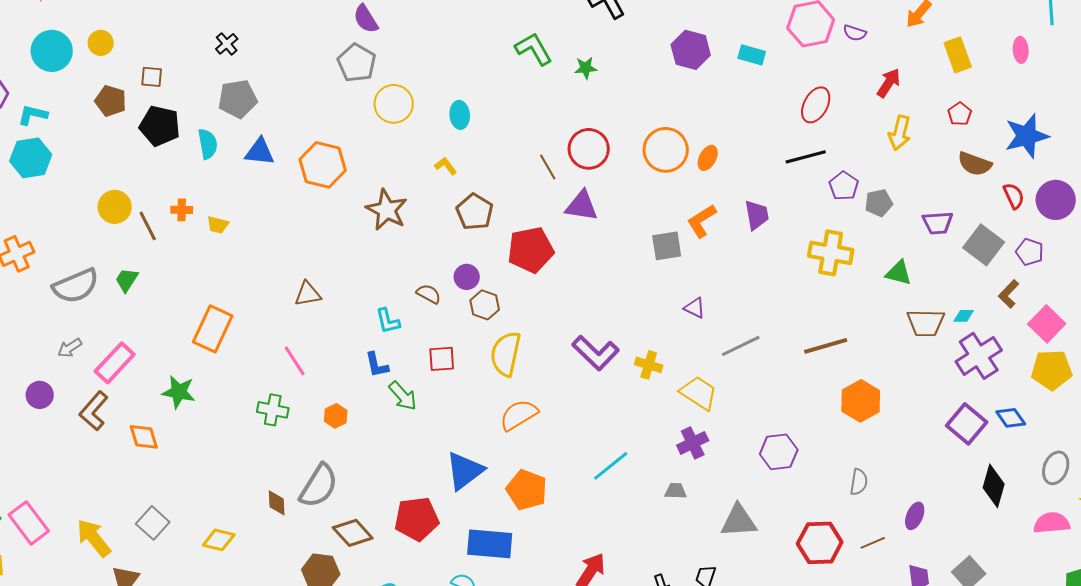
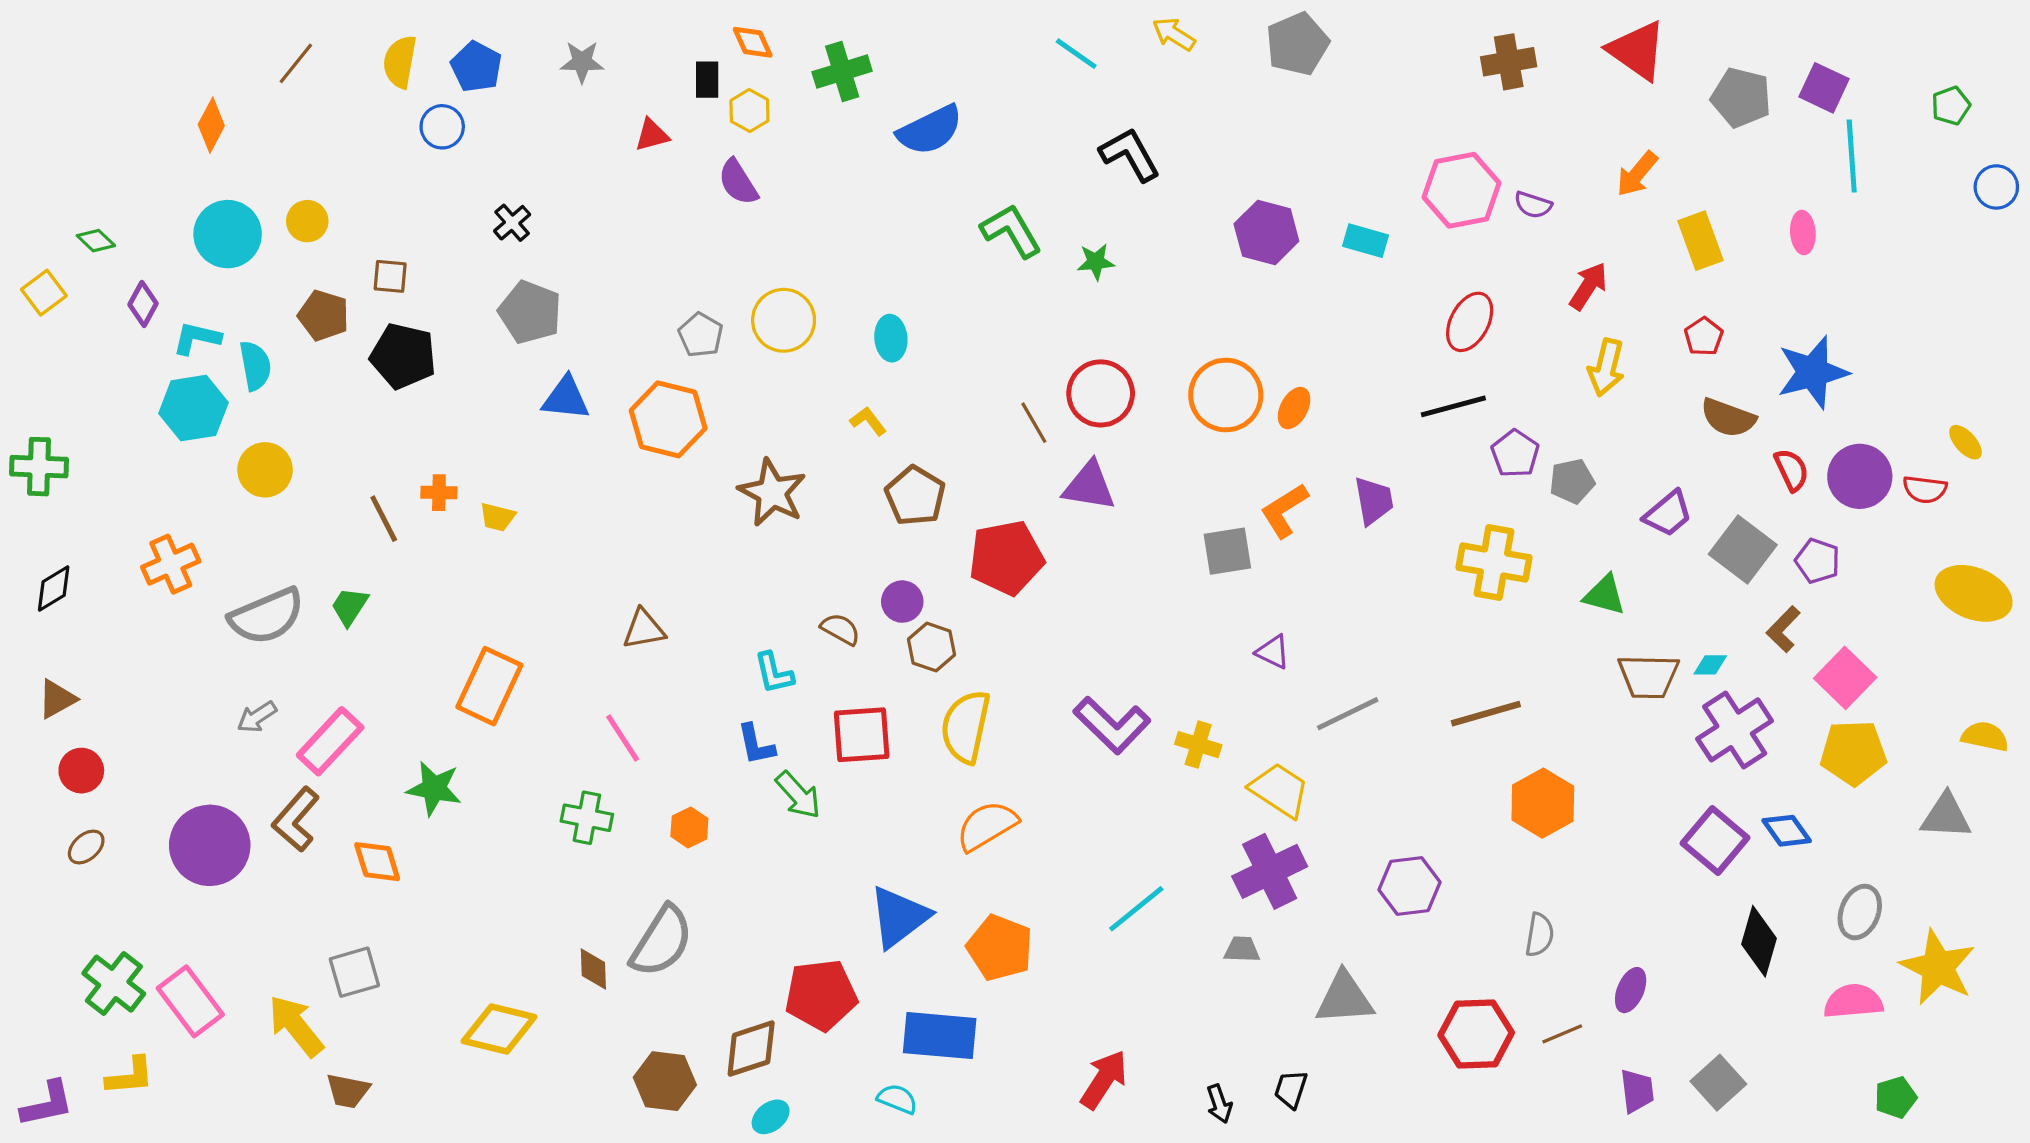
gray pentagon: (357, 63) -> (701, 335), moved, size x0.7
gray pentagon: (238, 99) -> (530, 312), turned 30
cyan semicircle: (208, 144) -> (255, 366), moved
yellow circle: (115, 207) -> (265, 470), moved
purple trapezoid: (938, 223) -> (1668, 514), turned -36
red square: (442, 359) -> (862, 735), size x1.4
purple circle: (40, 395) -> (210, 845), moved, size x1.8
purple cross: (693, 443) -> (1270, 871), size x1.4
gray square: (153, 523) -> (354, 972), moved, turned 32
brown diamond: (353, 533) -> (751, 1049), moved, turned -66
yellow diamond: (219, 540) -> (499, 1029), size x1.4

